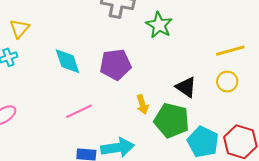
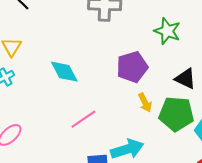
green star: (159, 25) -> (167, 31), moved
purple pentagon: (115, 65) -> (132, 67), moved

